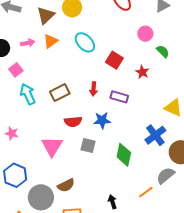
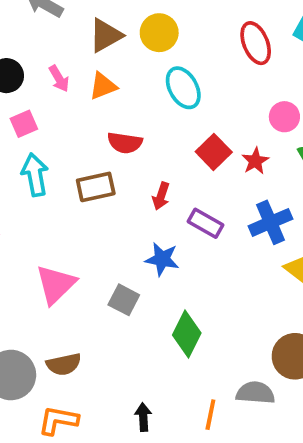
cyan ellipse: (85, 42) -> (183, 88), moved
pink arrow: (28, 43) -> (59, 79), turned 56
red star: (142, 72) -> (255, 161), moved
red semicircle: (73, 122) -> (125, 143), moved
blue cross: (155, 135) -> (270, 222), moved
gray semicircle: (166, 176) -> (255, 393), turned 30
orange line: (146, 192) -> (210, 415), turned -56

